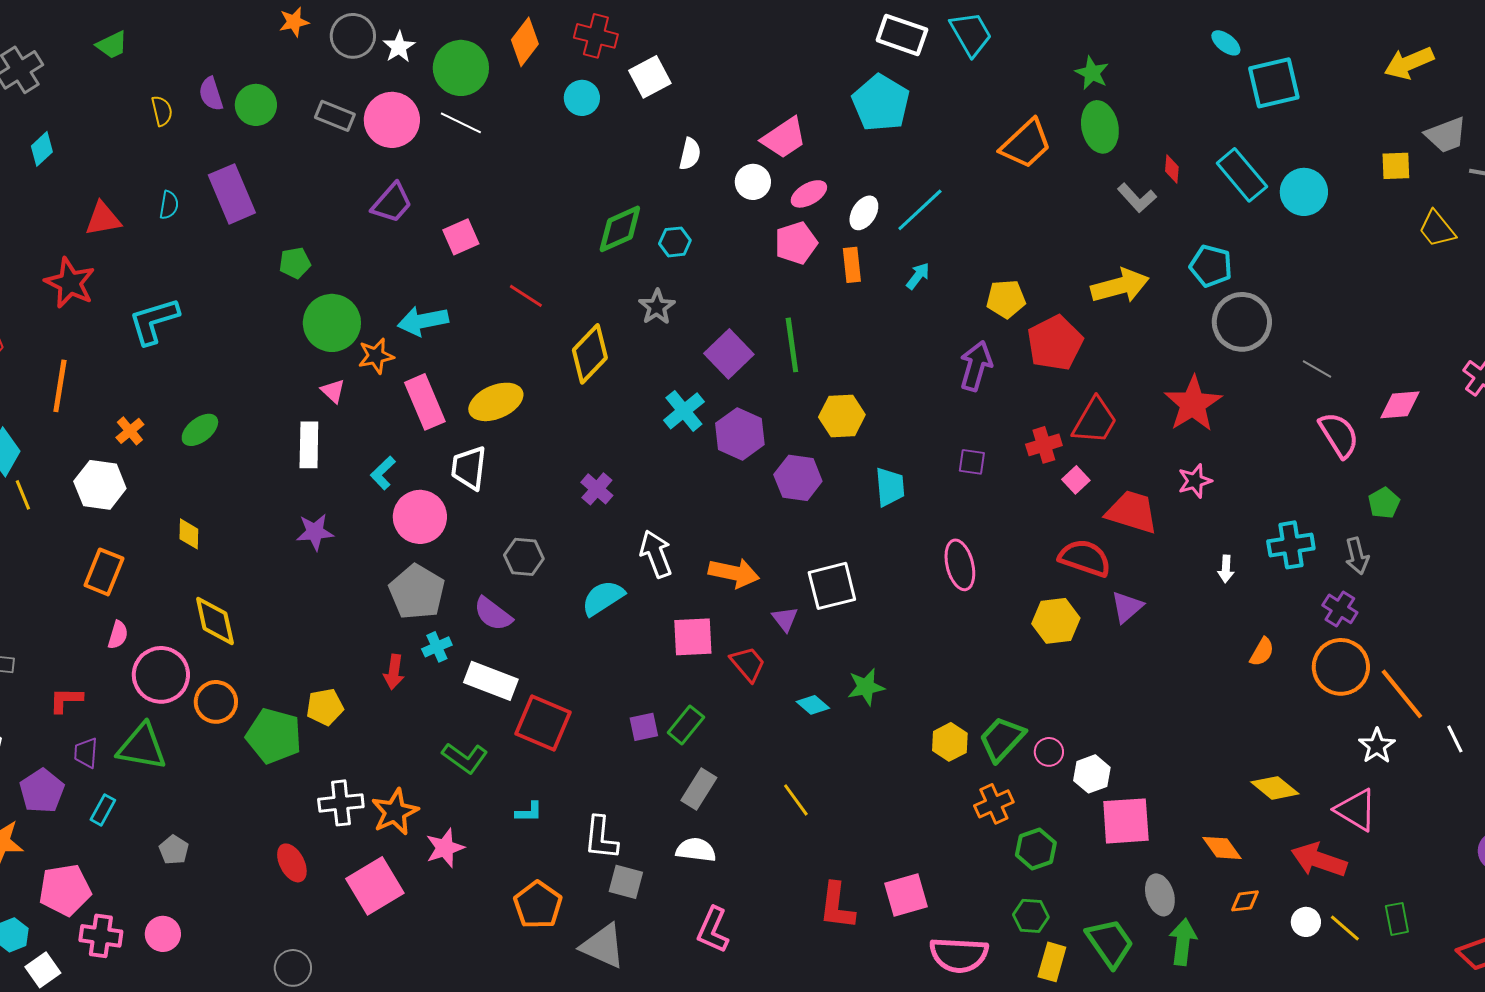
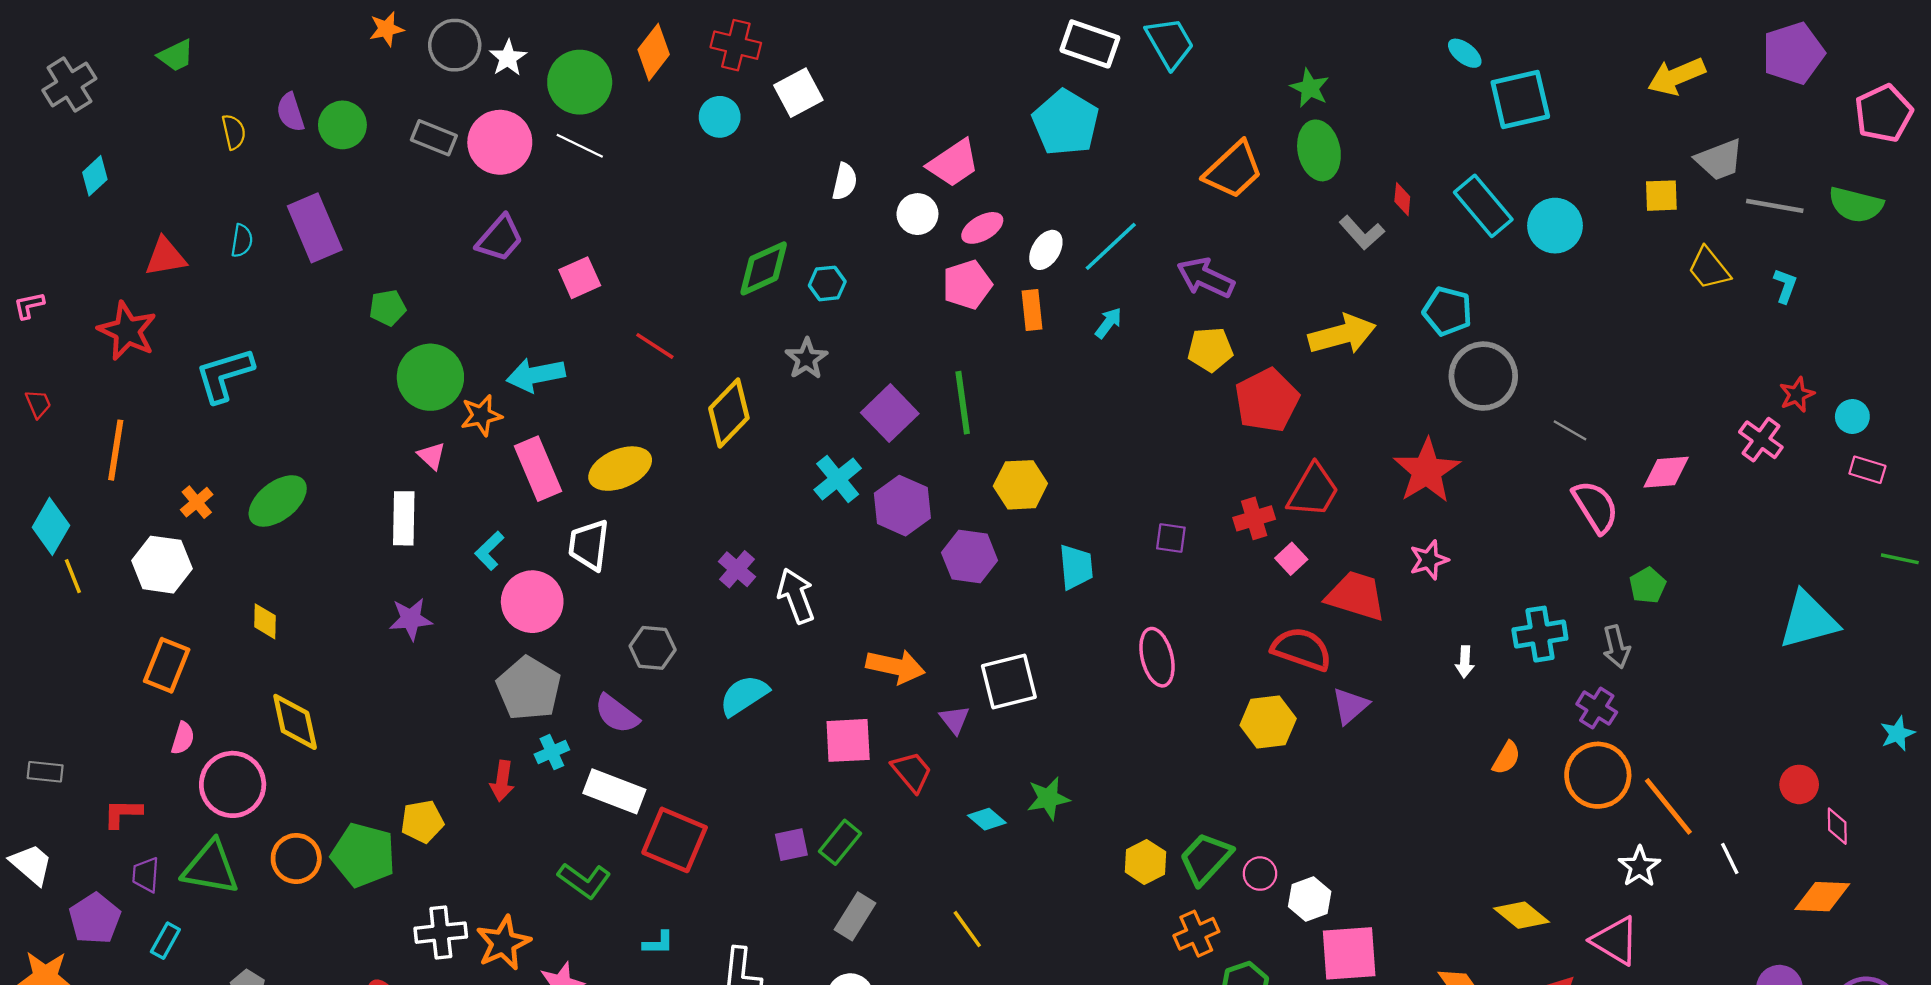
purple arrow: (976, 366) -> (1206, 278), moved, turned -81
green ellipse: (200, 430) -> (278, 501), size x1.4
white arrow: (656, 554) -> (796, 596), moved
orange circle: (216, 702) -> (296, 858), moved

